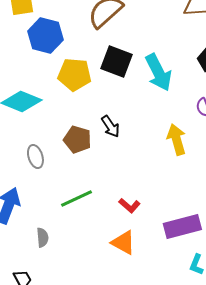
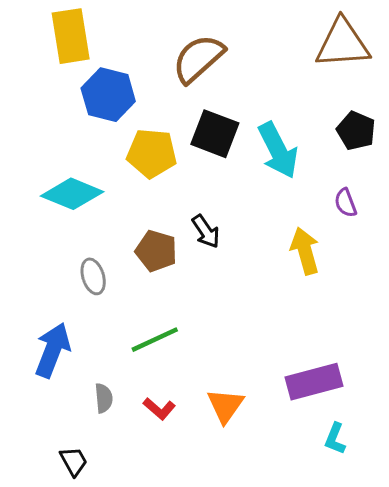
red L-shape: (129, 206) -> (159, 409), moved
orange triangle: (123, 242) -> (225, 406), turned 36

